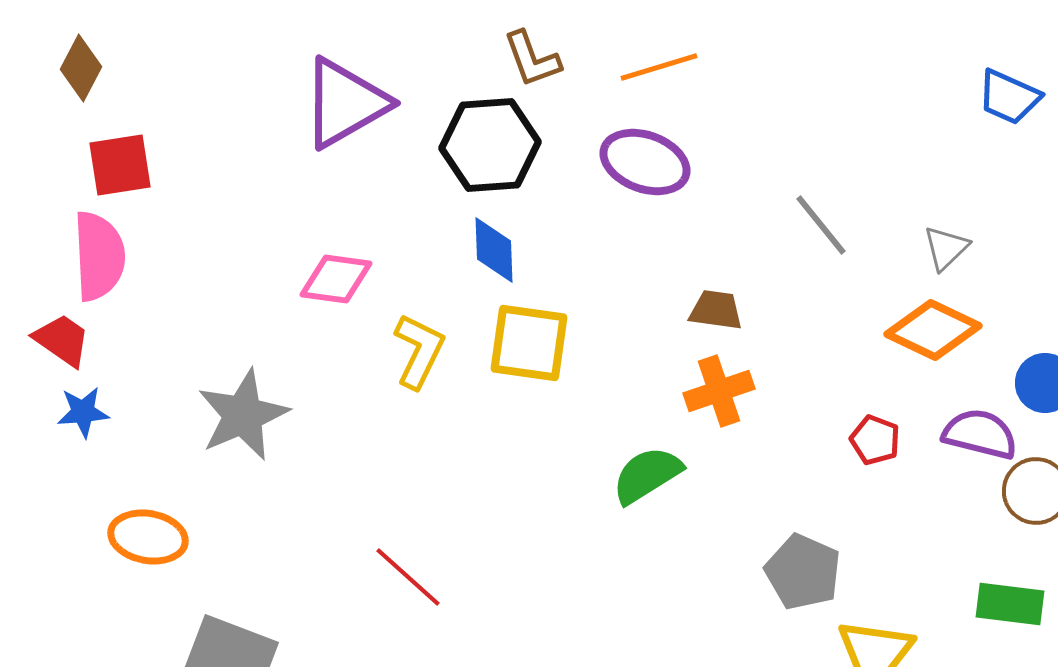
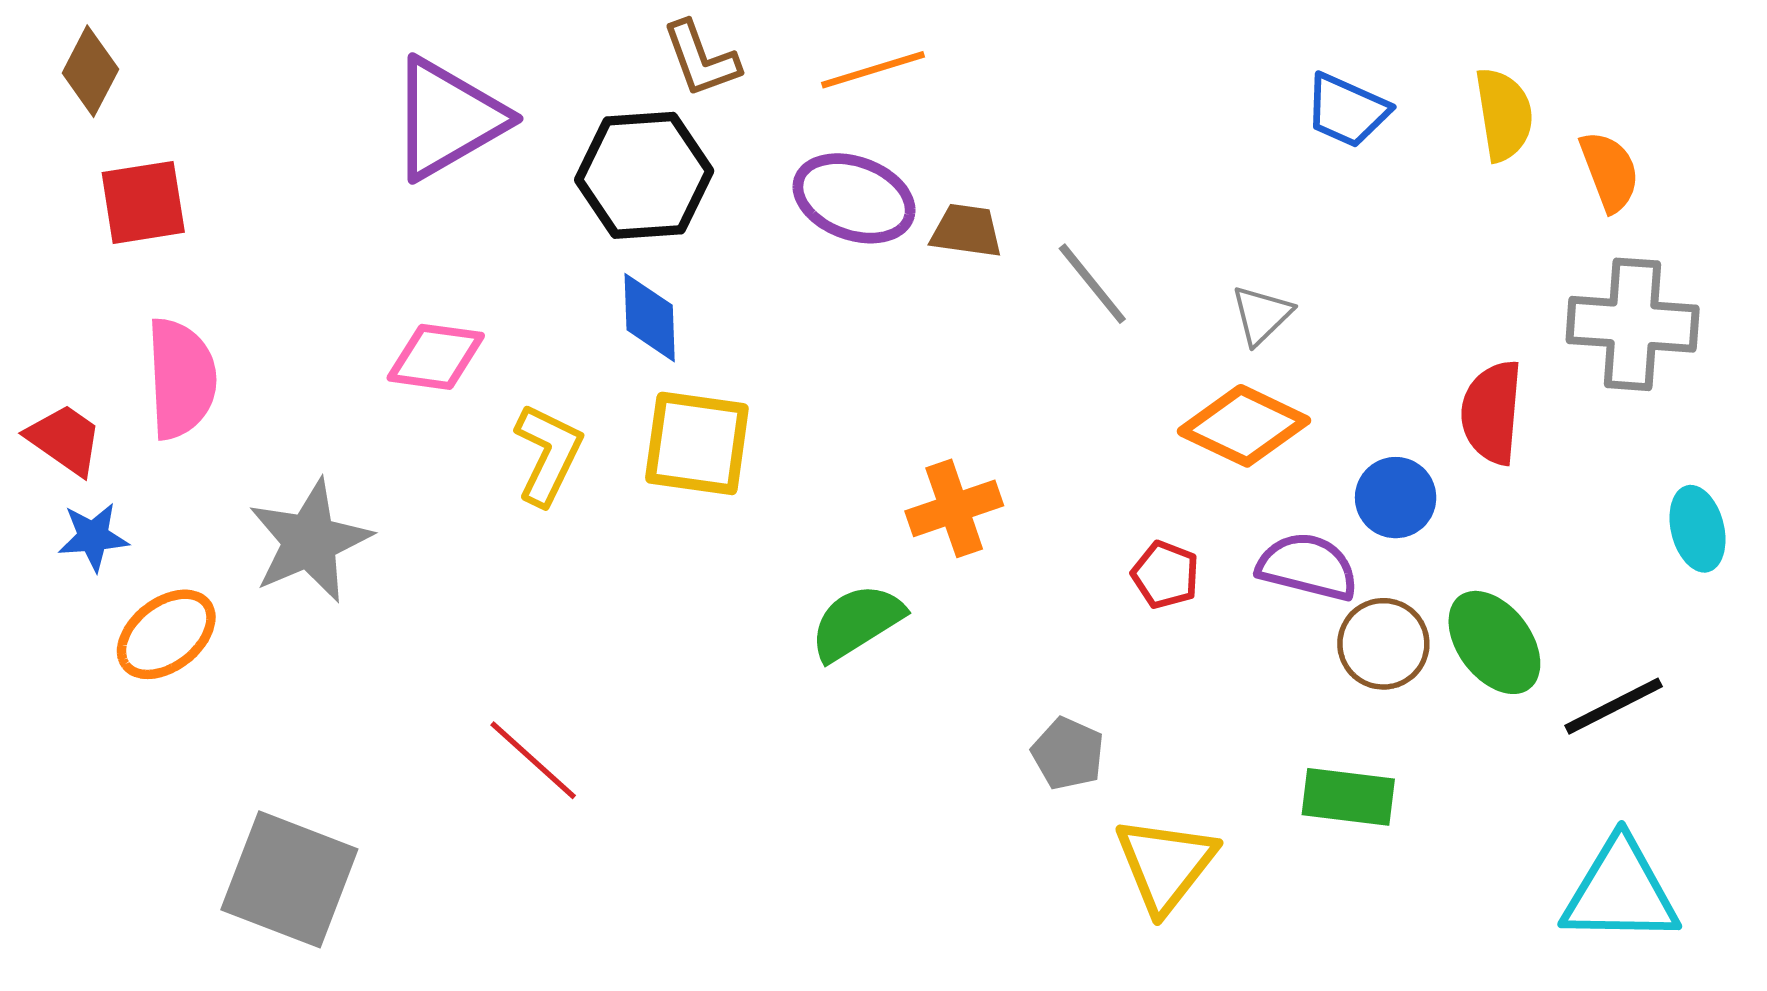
pink semicircle: (99, 256) -> (181, 378), moved
brown trapezoid: (716, 310) -> (966, 231), moved
orange ellipse: (148, 537) -> (166, 634), moved, turned -48
gray pentagon: (803, 572) -> (1068, 753), size x0.7

